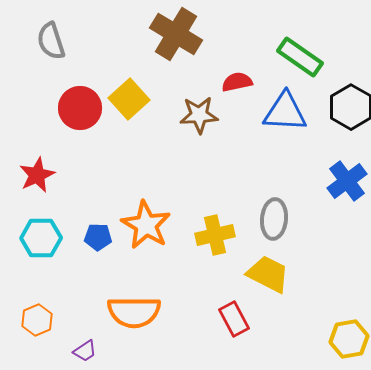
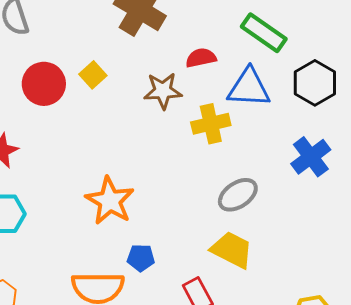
yellow square: (129, 99) -> (93, 75), size x0.7
gray ellipse: (274, 219) -> (238, 195), turned 51
yellow cross: (215, 235) -> (211, 124), moved
blue pentagon: (98, 237) -> (141, 258), moved

